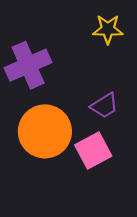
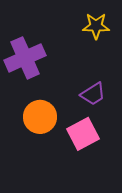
orange circle: (45, 131) -> (40, 117), size x0.7

